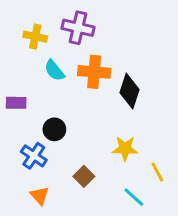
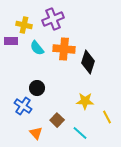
purple cross: (78, 28) -> (53, 19), turned -35
purple rectangle: (16, 103) -> (11, 41), moved
orange triangle: (40, 196) -> (36, 133), moved
cyan line: (134, 197) -> (80, 133), moved

